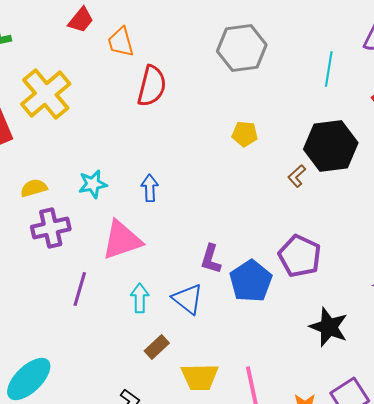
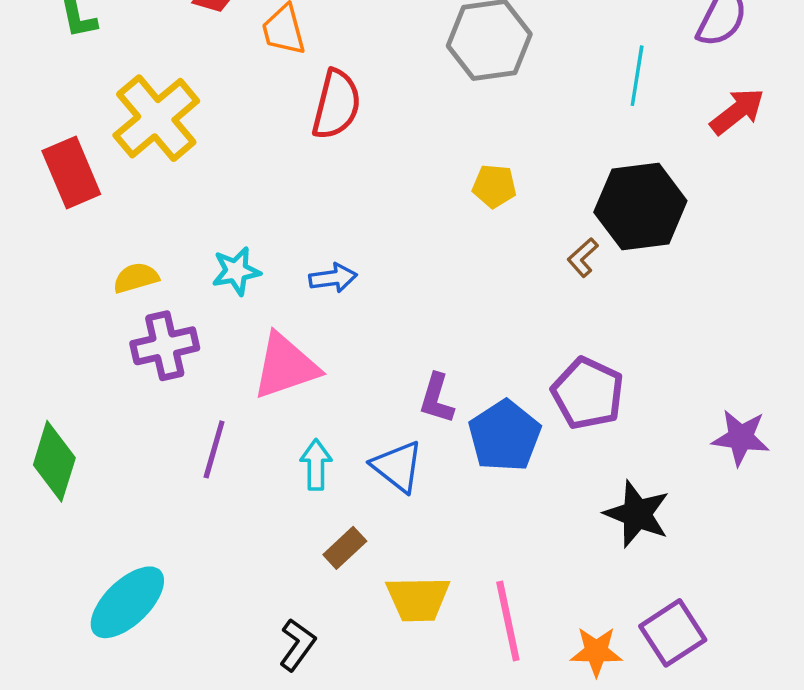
blue arrow: (150, 188) -> (333, 278), turned 84

